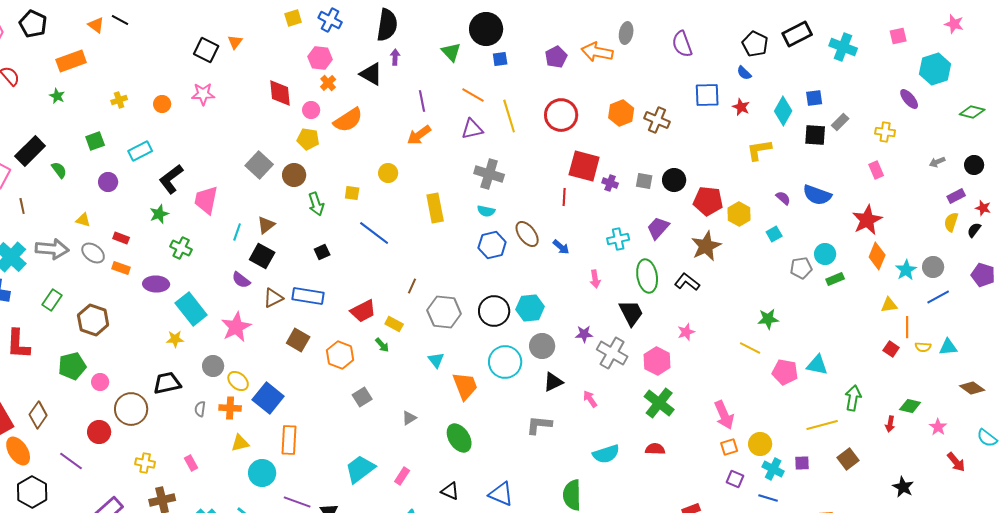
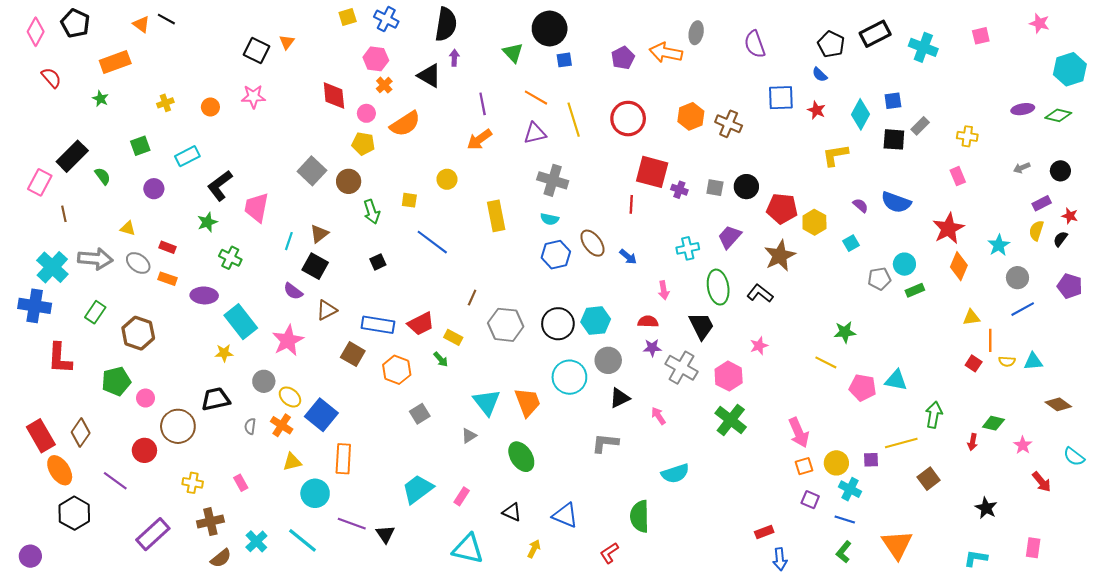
cyan hexagon: (935, 69) -> (1070, 69), moved
purple ellipse: (909, 99) -> (1023, 109), moved, turned -60
cyan star: (906, 270) -> (999, 245), moved
blue rectangle: (308, 296) -> (378, 325), moved
cyan triangle: (436, 360) -> (487, 402), moved, size x1.6
orange cross: (230, 408) -> (282, 425), turned 30
red semicircle: (655, 449) -> (648, 322), moved
purple square: (802, 463) -> (871, 460), moved

